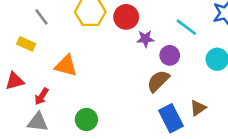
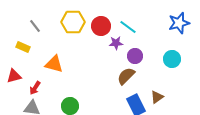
cyan line: (186, 27) -> (128, 27), moved

